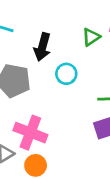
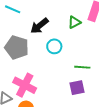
black arrow: (42, 47) -> (39, 26), turned 30

